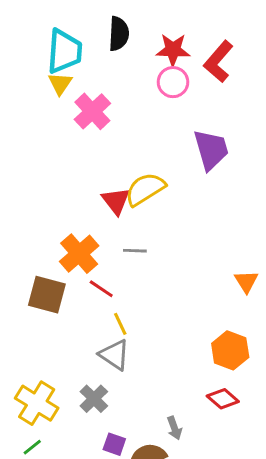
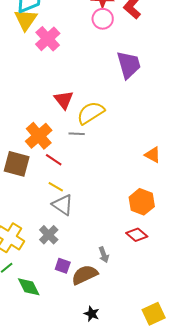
yellow triangle: (60, 84) -> (26, 20), size x1.4
yellow semicircle: (145, 189) -> (91, 113), moved
orange triangle: (246, 281) -> (153, 155), turned -30
yellow line: (120, 324) -> (56, 187), moved, turned -35

